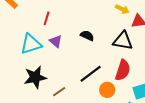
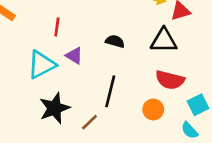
red semicircle: (123, 70) -> (170, 80), turned 95
black line: (91, 74) -> (110, 91), moved, turned -30

